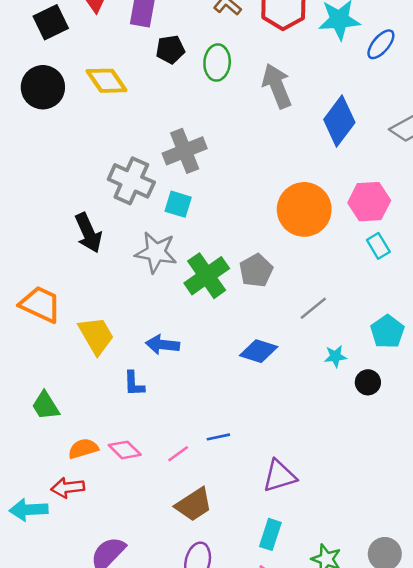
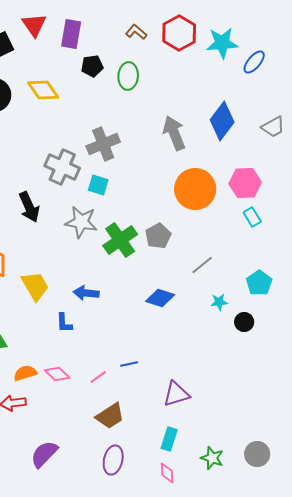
gray arrow: (277, 86) -> (174, 133), moved

